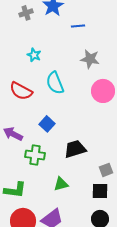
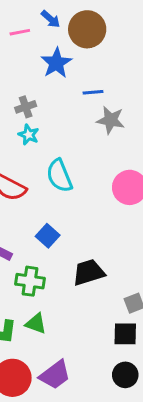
gray cross: (26, 13) -> (26, 107), moved
gray star: (90, 59) -> (111, 120), moved
green triangle: (61, 184) -> (36, 324), moved, turned 35

